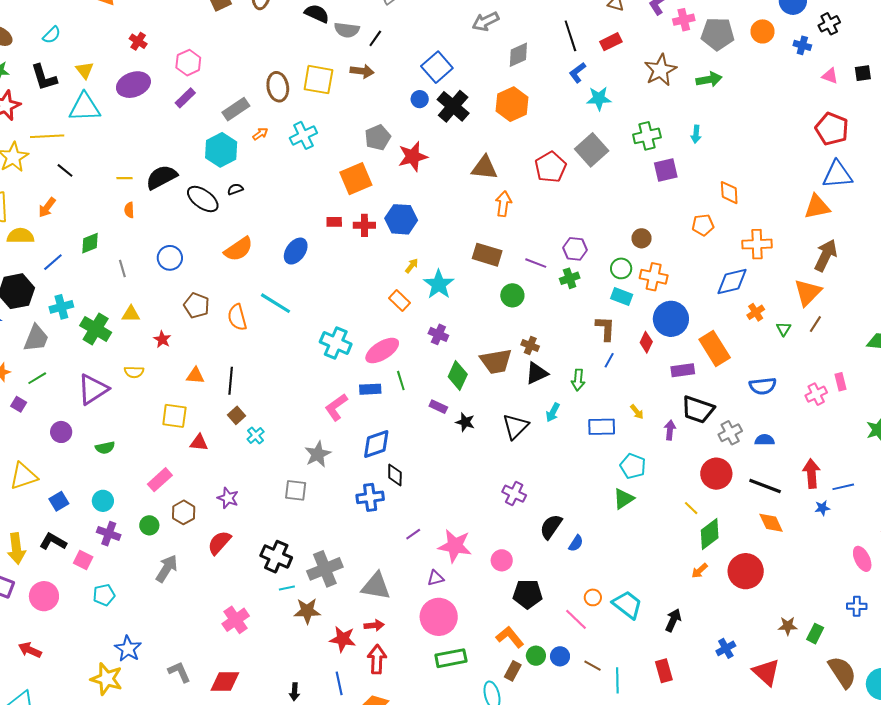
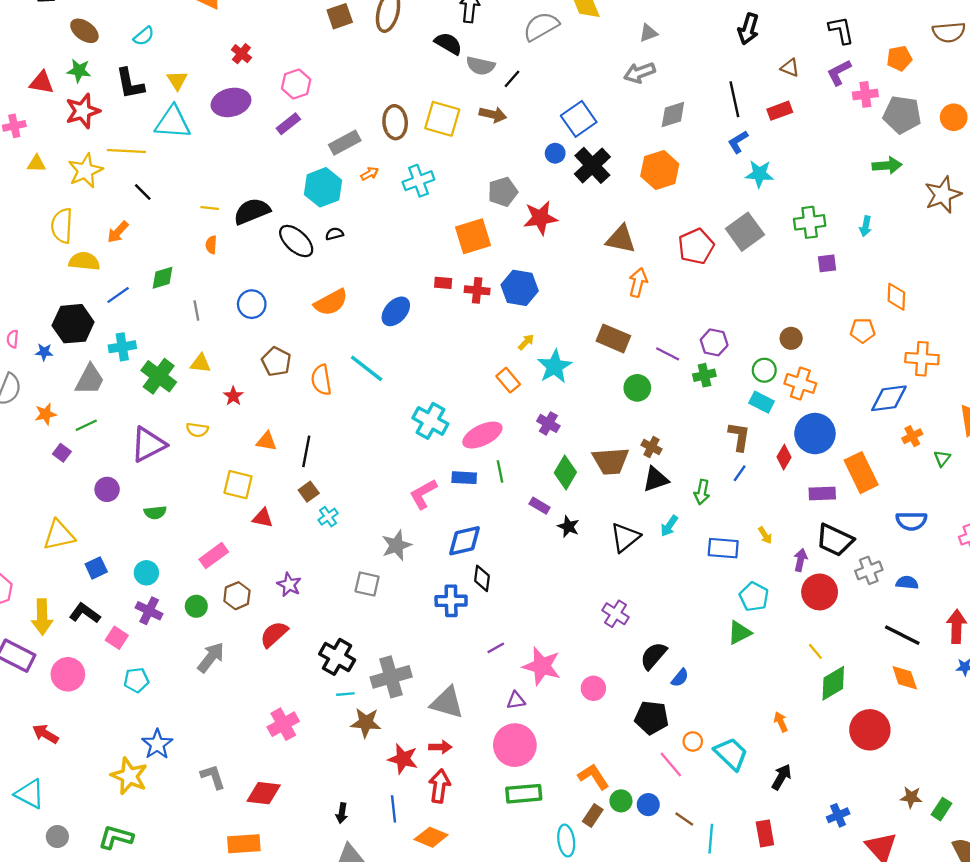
brown star: (660, 70) -> (943, 195), moved
purple square: (666, 170) -> (827, 263), size x0.7
red circle: (716, 474) -> (820, 592), moved
orange arrow: (700, 571) -> (781, 722), moved, turned 102
black pentagon: (528, 594) -> (652, 718), moved

